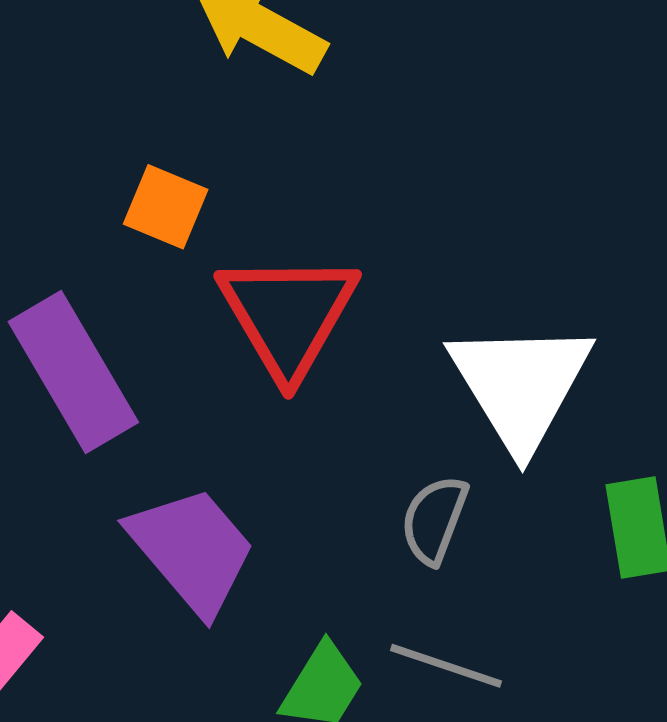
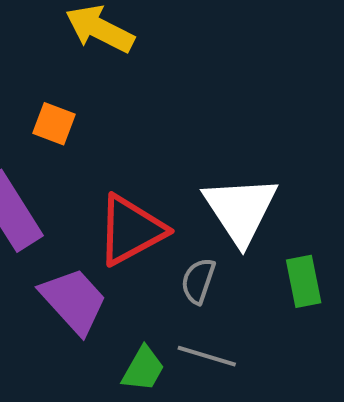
red triangle: (288, 315) -> (131, 230), moved, turned 34

